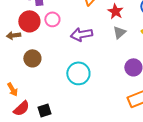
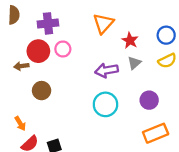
purple arrow: (81, 34) -> (107, 70), moved
cyan circle: (78, 73) -> (105, 104), moved

